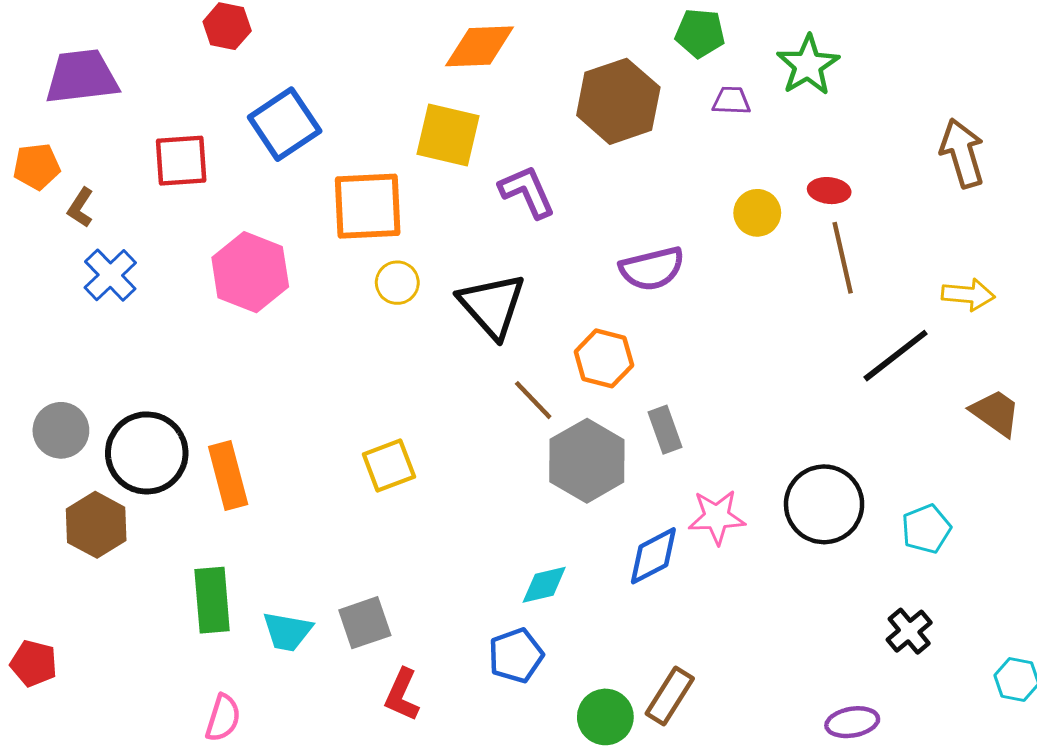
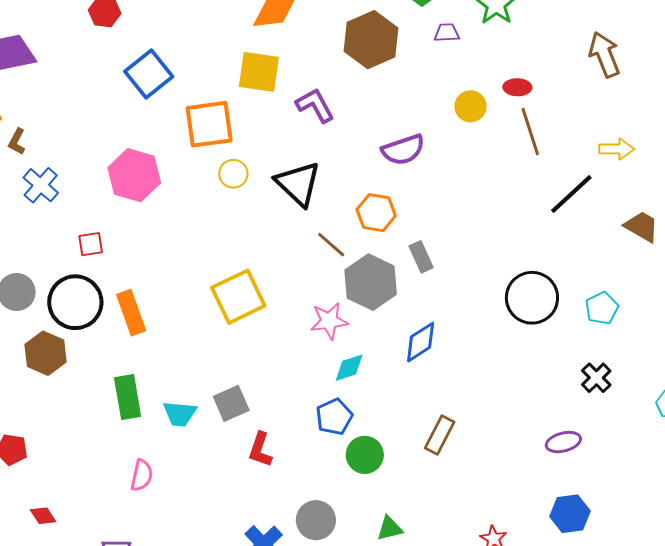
red square: (181, 161) -> (91, 244), moved, size x0.7
yellow square: (389, 465) -> (238, 297), size x1.5
pink star: (717, 517) -> (329, 321), moved
green circle: (605, 717) -> (365, 455), moved

